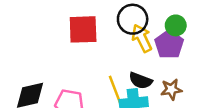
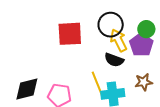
black semicircle: (141, 81) -> (114, 60), moved

